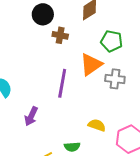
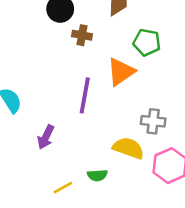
gray cross: (115, 79) -> (153, 121), moved
yellow semicircle: (97, 125) -> (128, 148), size x1.4

